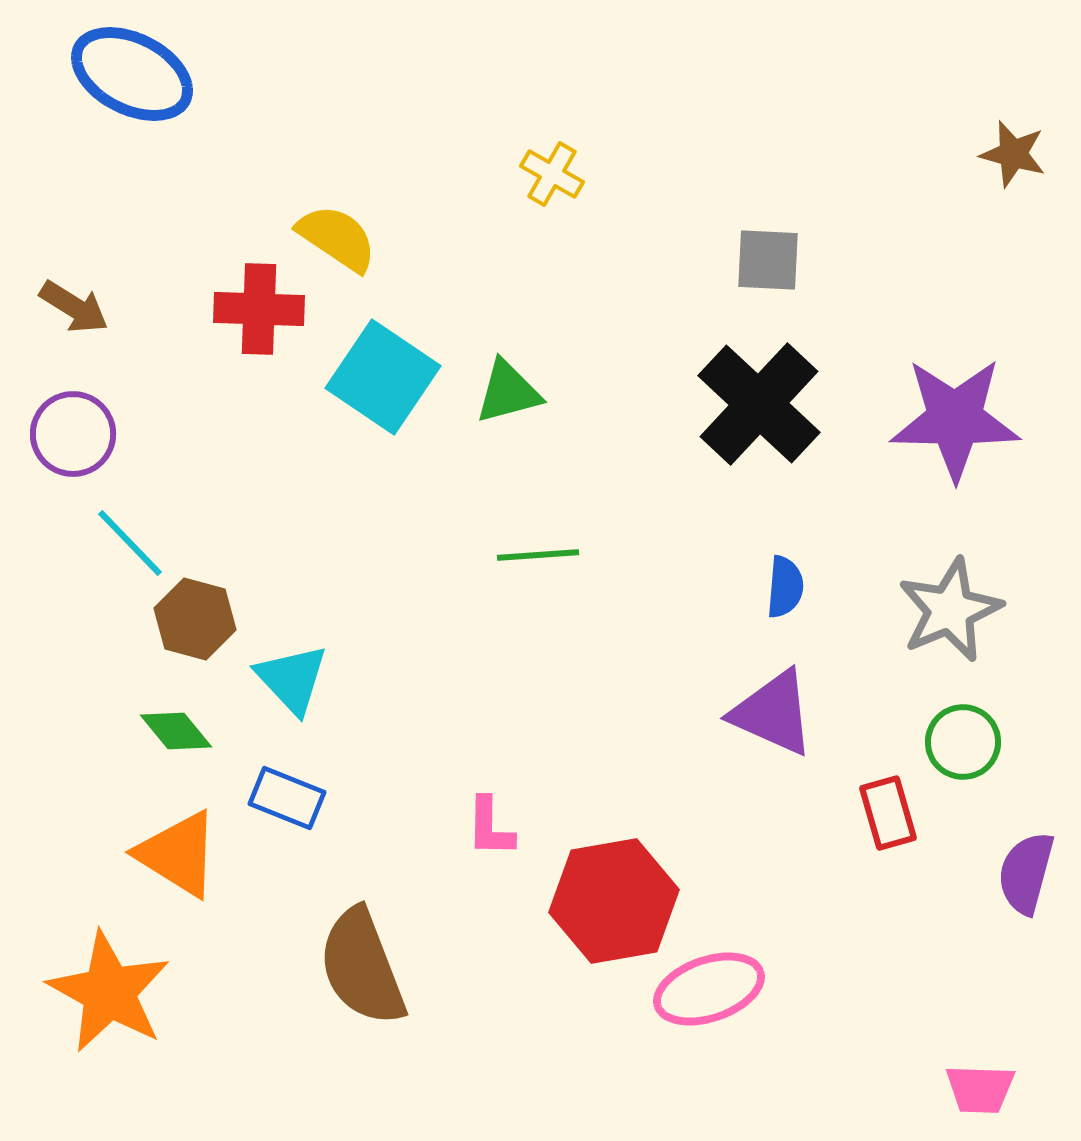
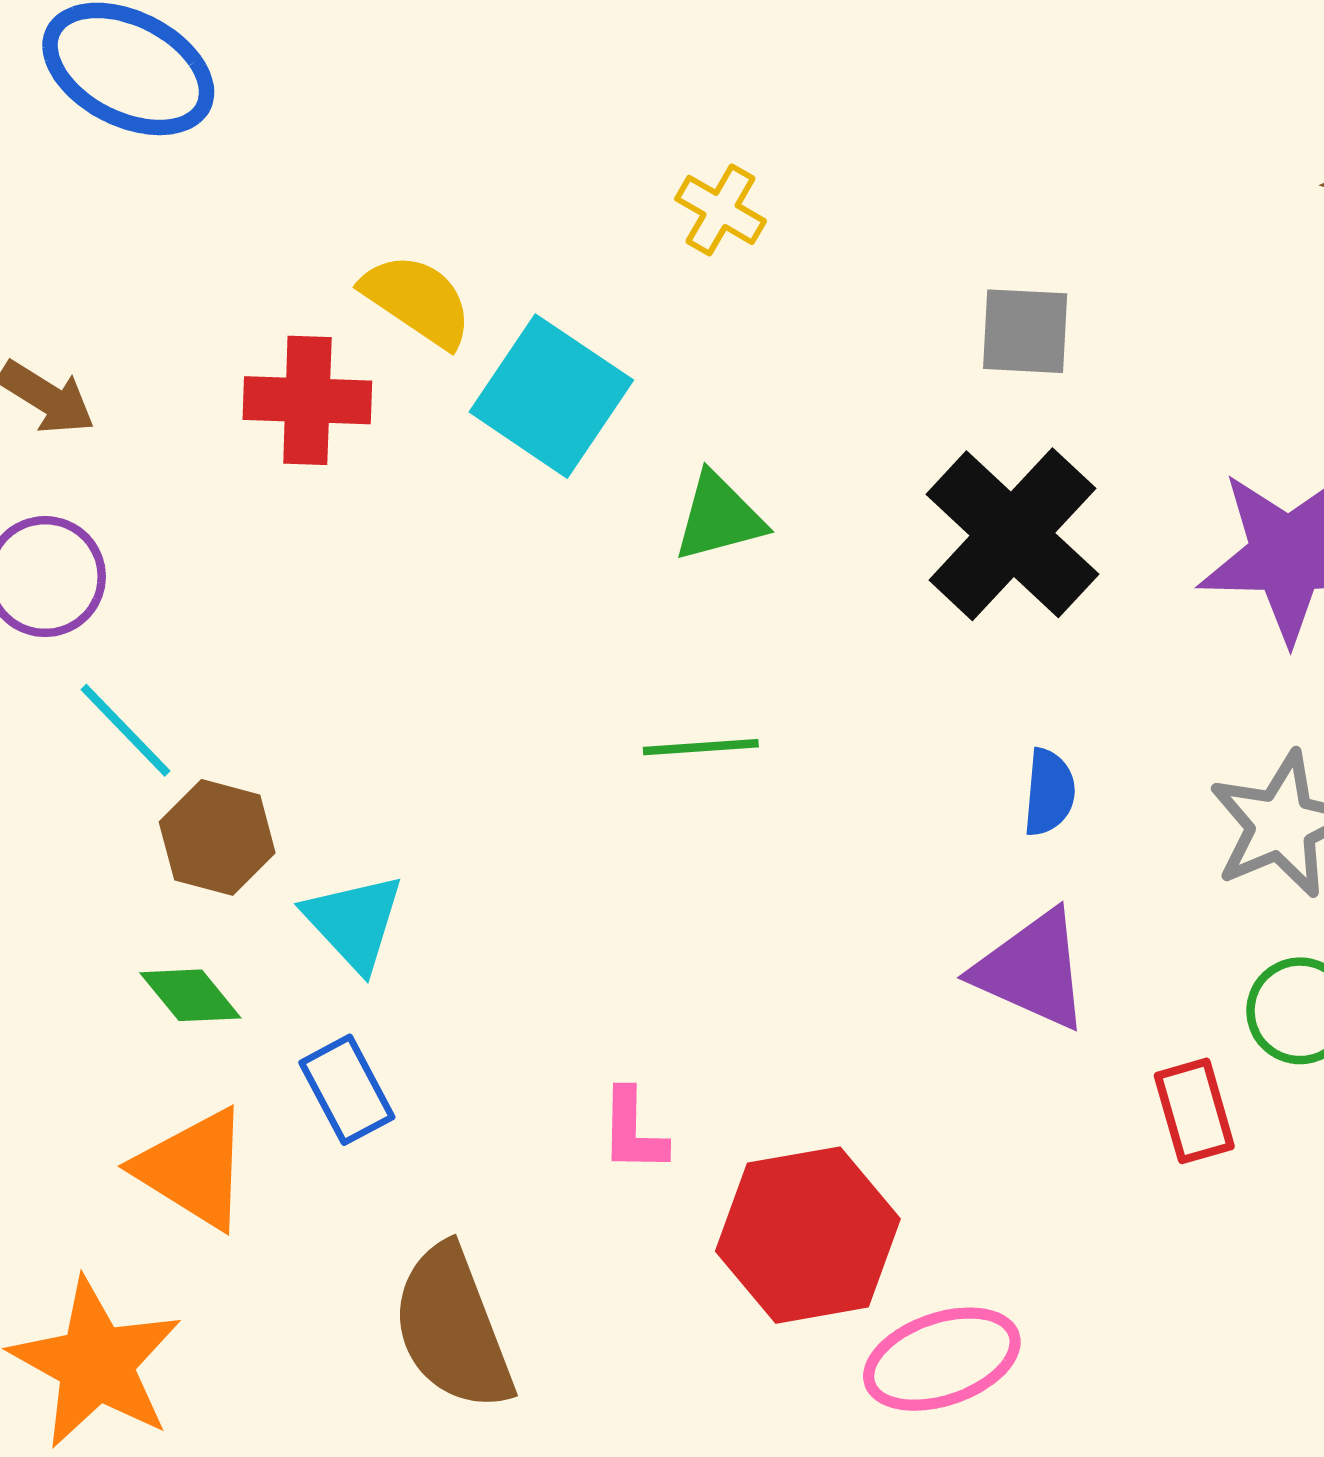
cyan square: (383, 377) -> (551, 396), moved
green triangle: (508, 392) -> (719, 517), moved
blue rectangle: (287, 798) -> (347, 1090), turned 40

